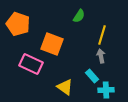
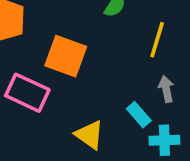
gray arrow: (101, 56) -> (166, 89), moved

